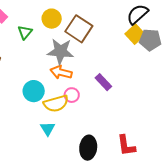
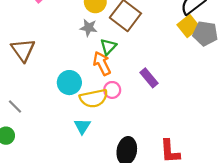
green triangle: (25, 32) -> (108, 47), moved
gray star: (61, 51) -> (89, 28), moved, size x0.6
orange arrow: (61, 72) -> (102, 63), turned 45

